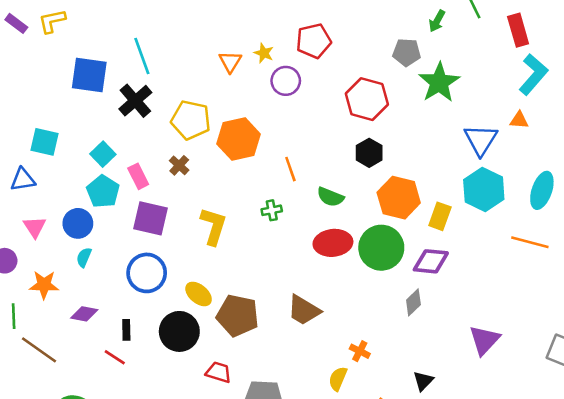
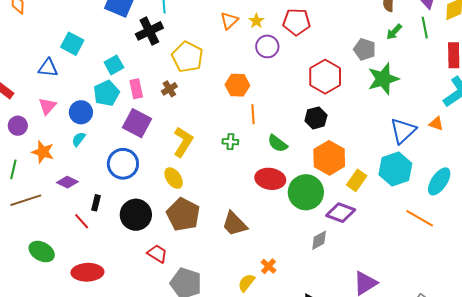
orange hexagon: (239, 139) -> (237, 85), moved, size x0.7
yellow ellipse: (199, 294) -> (174, 178), moved
brown line: (39, 350) -> (26, 200), turned -68

